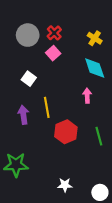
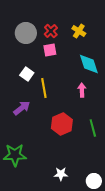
yellow cross: (95, 38) -> (79, 31), moved
pink square: (53, 53) -> (50, 50), turned 32
yellow line: (47, 107) -> (44, 88), moved
purple arrow: (23, 115) -> (22, 108), turned 60

